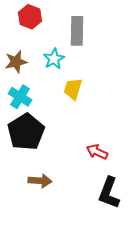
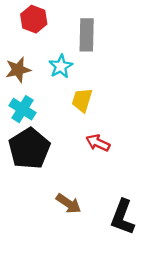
red arrow: (97, 152) -> (98, 143), moved
brown arrow: (40, 181) -> (69, 204), moved, turned 30

